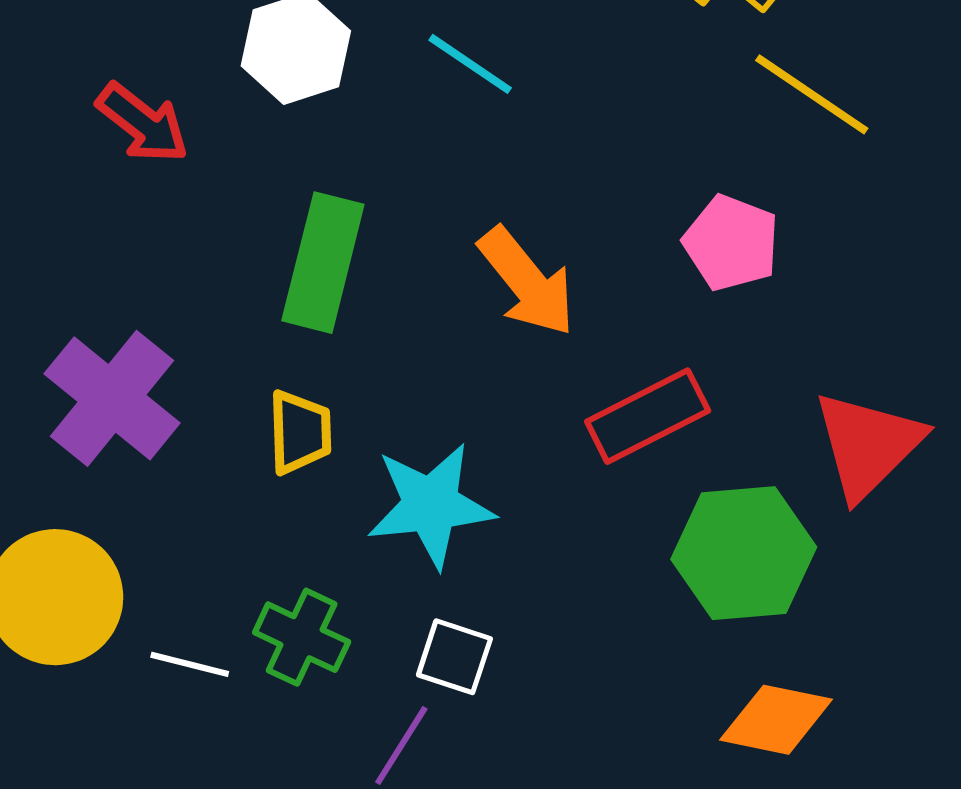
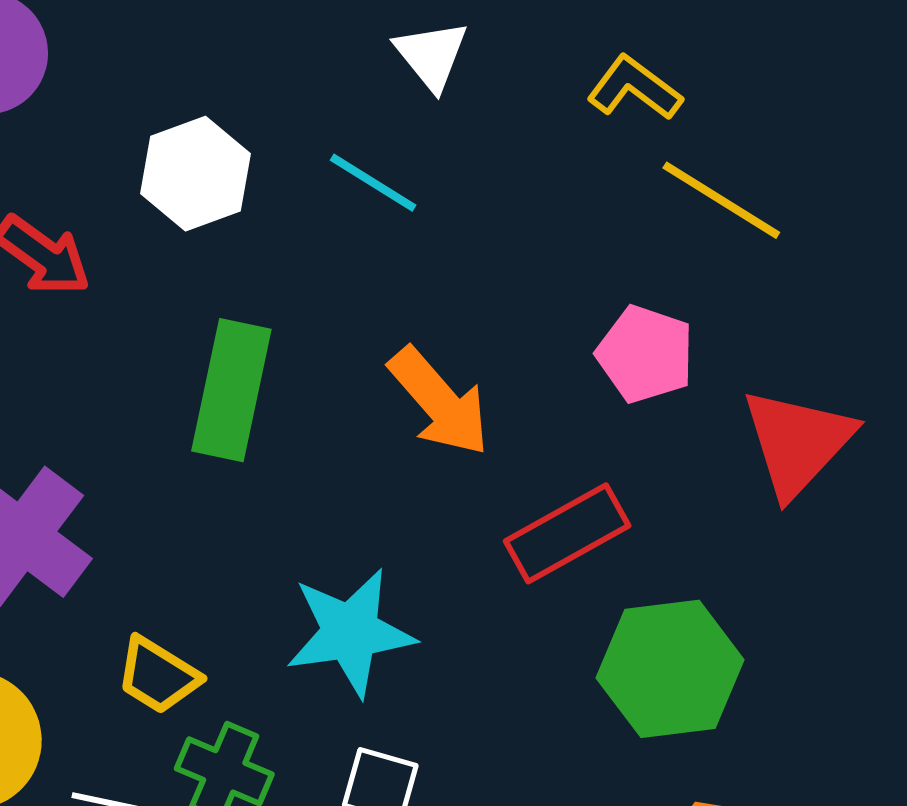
yellow trapezoid: (300, 432) -> (158, 675), moved, turned 126
red triangle: (868, 445) -> (798, 442), moved

